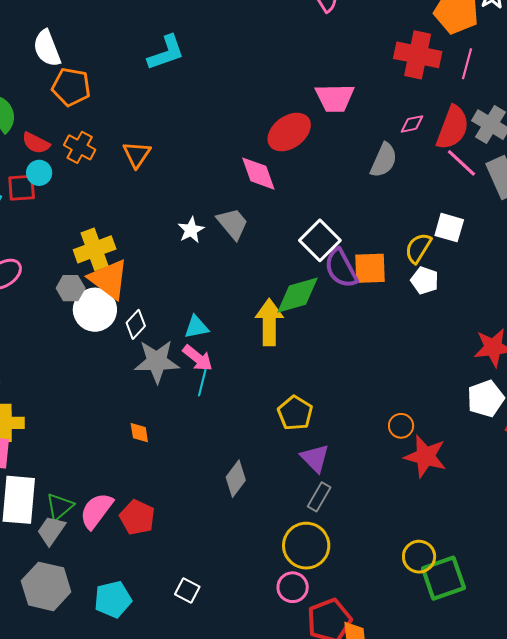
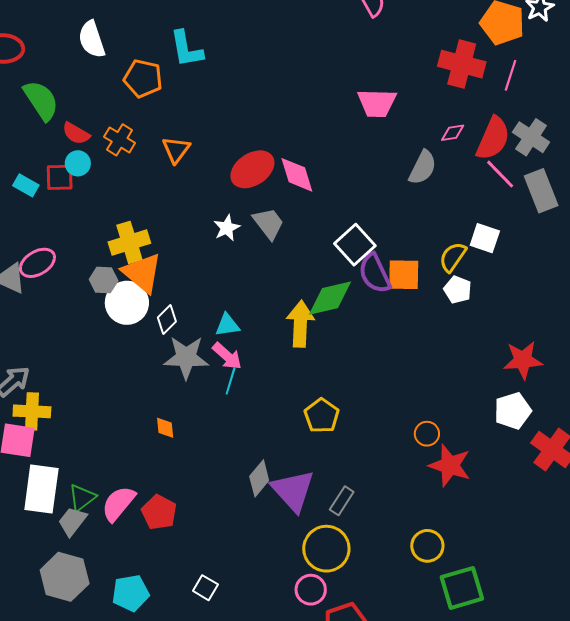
cyan L-shape: (166, 53) -> (186, 49), moved, turned 96
orange pentagon: (71, 87) -> (143, 78), moved
red ellipse: (289, 132) -> (252, 169), moved
purple triangle: (315, 458) -> (293, 491), moved, size x1.5
yellow circle: (419, 557) -> (427, 546), moved

